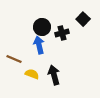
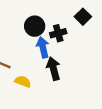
blue arrow: (39, 45) -> (43, 47), moved
black arrow: (54, 75) -> (53, 69), moved

